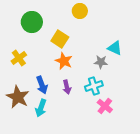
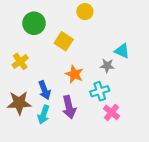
orange star: (64, 61) -> (74, 74), moved
purple arrow: (67, 87) -> (69, 107), moved, size x1.5
brown star: (18, 97) -> (19, 103), turned -30

